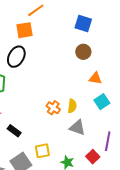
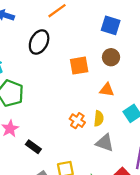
orange square: (25, 30) -> (79, 66), moved
black ellipse: (16, 57) -> (39, 42), moved
orange triangle: (95, 78) -> (107, 90), moved

